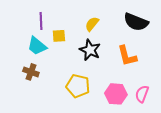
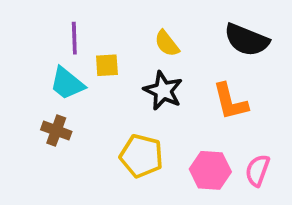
yellow semicircle: (92, 24) -> (167, 44), turned -77

